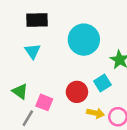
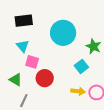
red circle: (77, 92) -> (45, 78), moved
pink square: (44, 102) -> (32, 62), moved

